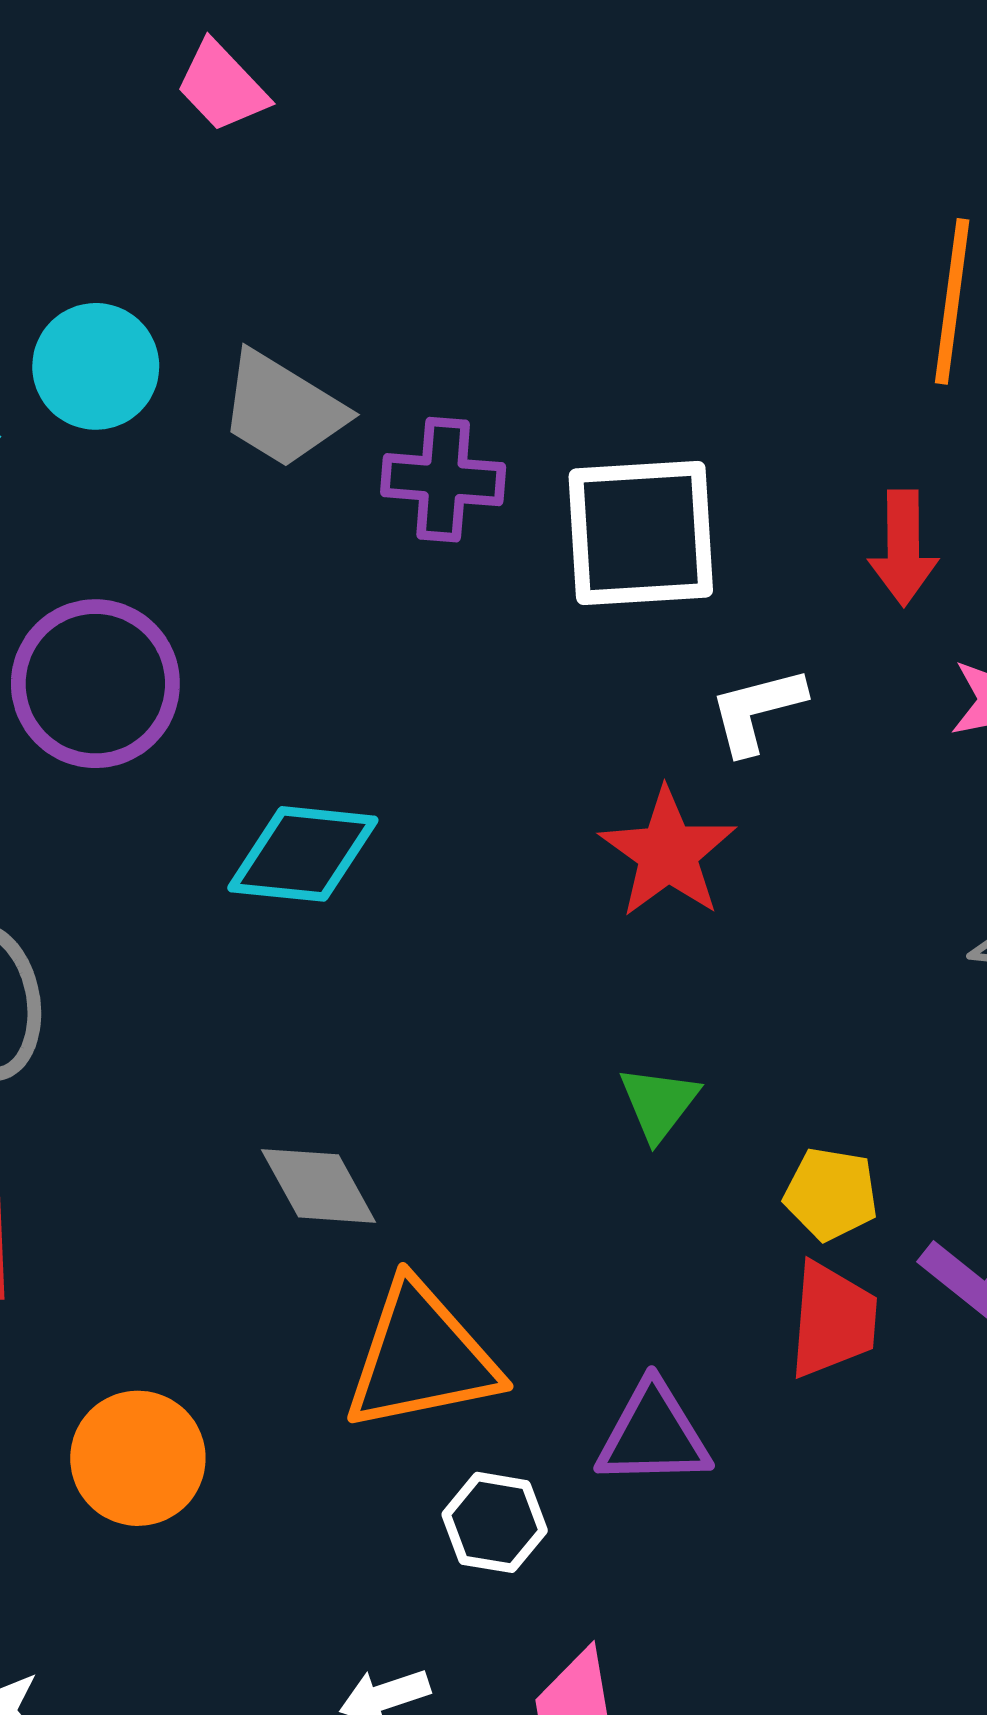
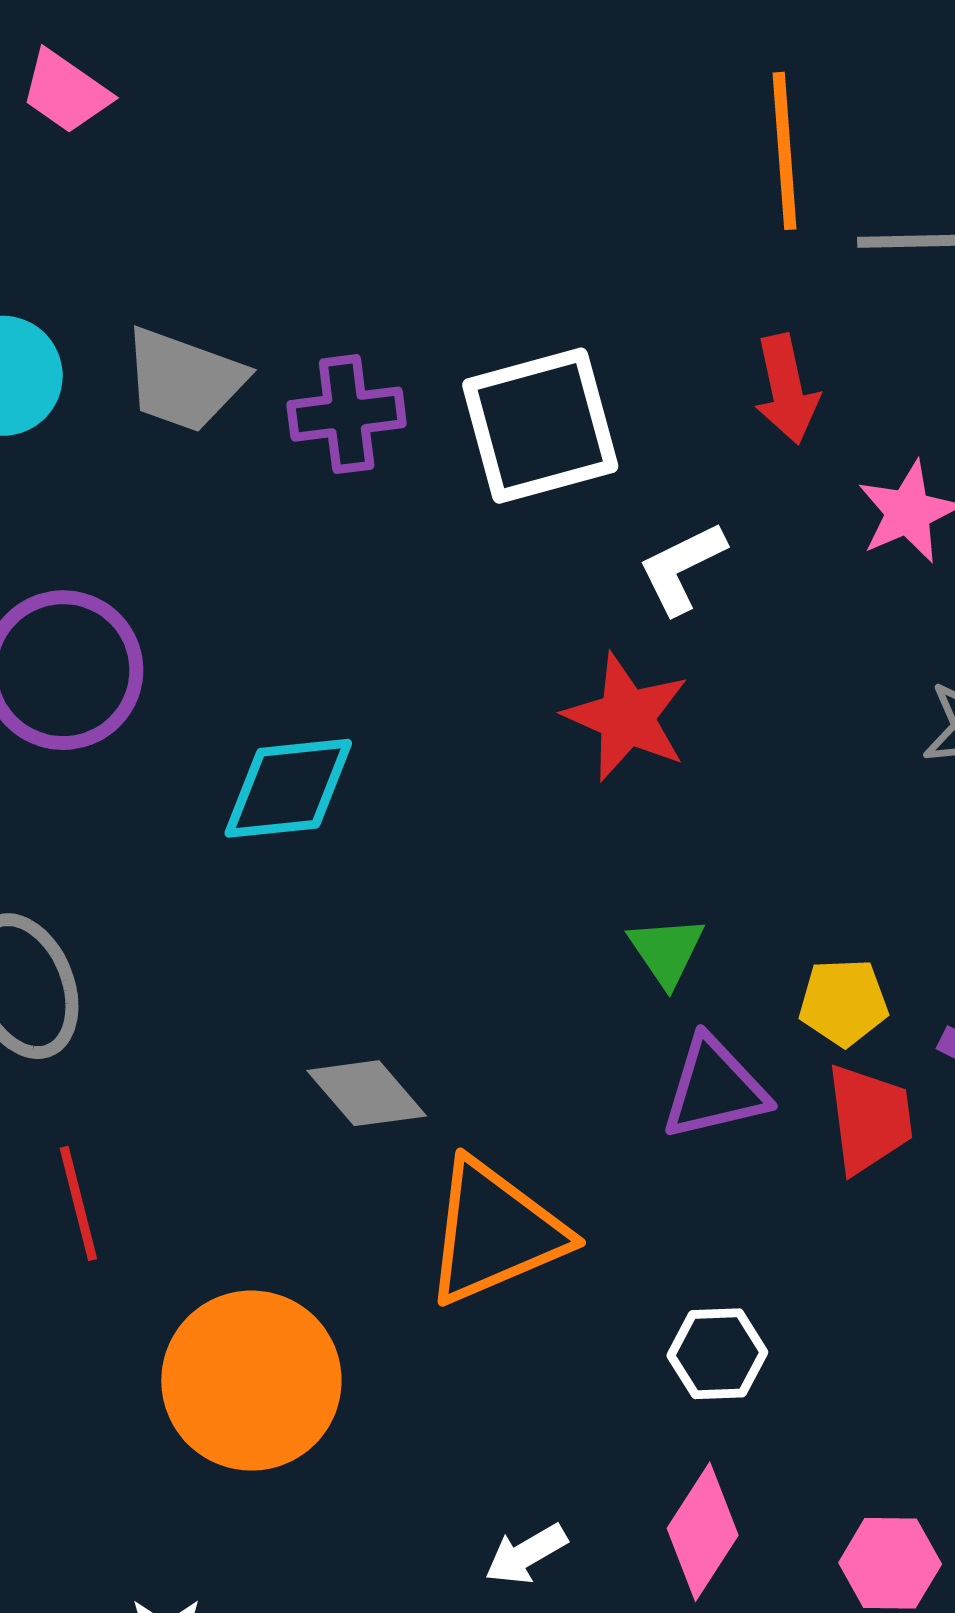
purple triangle: (653, 1435) -> (714, 1089), moved
orange circle: (138, 1458) -> (251, 1381), size x1.4
white hexagon: (495, 1522) -> (717, 1354), moved

